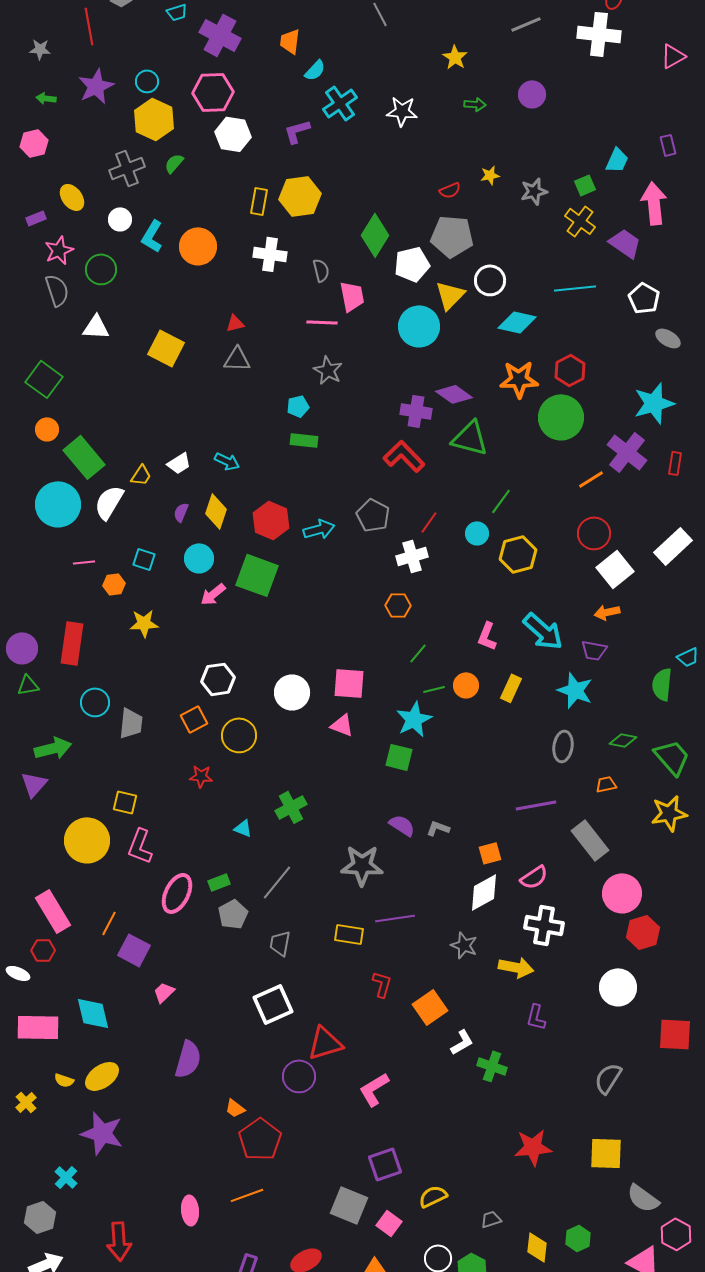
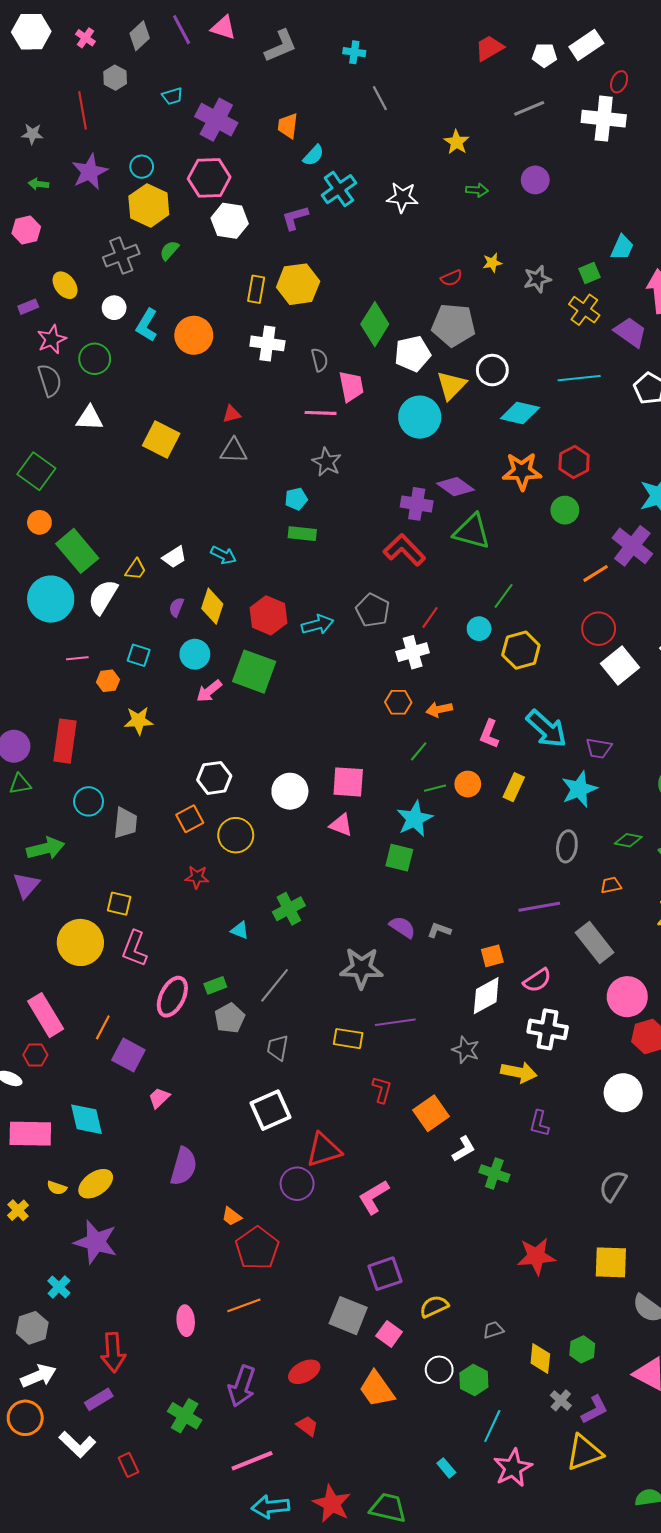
green circle: (561, 417) -> (565, 510), size x0.6
orange arrow: (607, 612) -> (439, 709), moved
cyan star: (575, 690) -> (579, 789), turned 30

